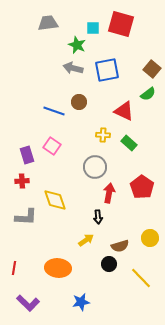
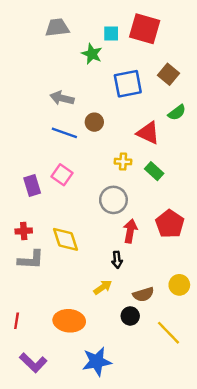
gray arrow: (73, 68) -> (62, 98), moved
brown square: (152, 69) -> (169, 74), moved
red cross: (22, 181) -> (24, 231), moved
blue star: (81, 302) -> (97, 361), size x1.4

